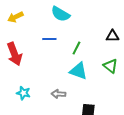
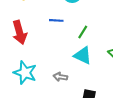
cyan star: (23, 93) -> (25, 73), size x1.6

